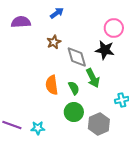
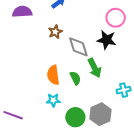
green circle: (74, 112) -> (75, 117), moved
cyan star: (38, 128) -> (53, 100), moved

